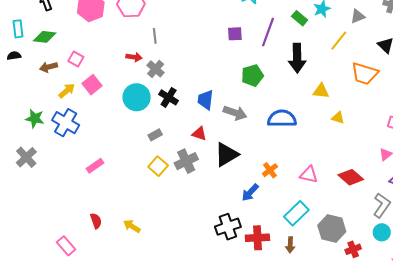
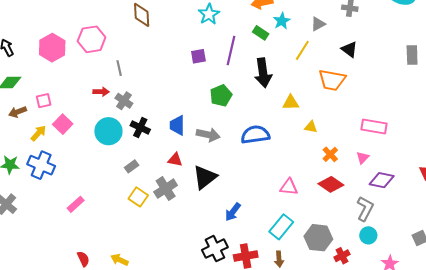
pink square: (76, 59) -> (44, 101), turned -35
orange cross: (270, 170) -> (330, 154), moved

